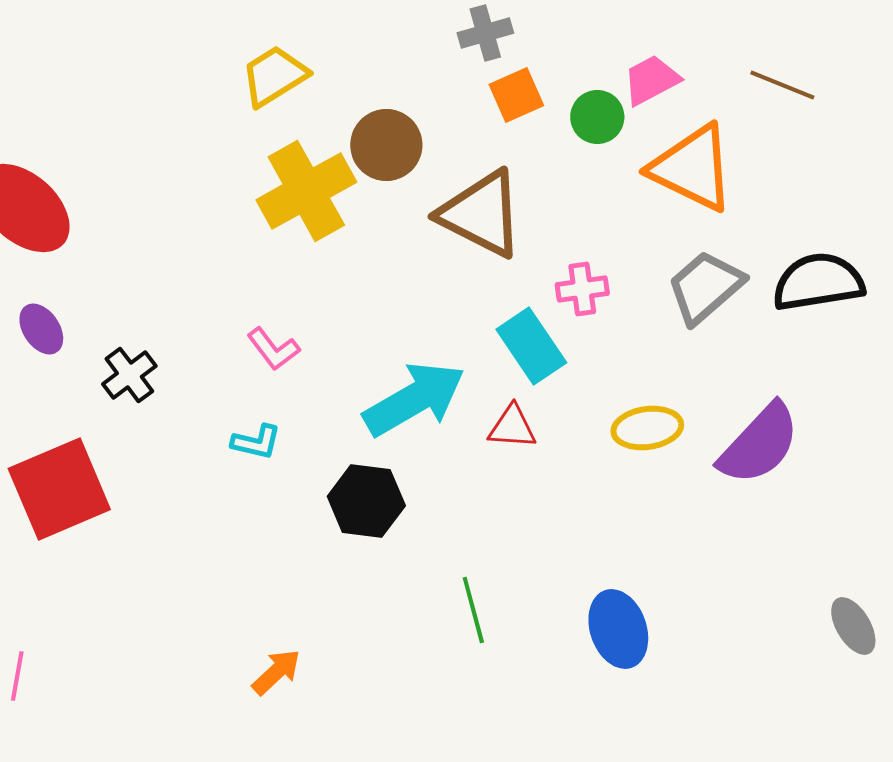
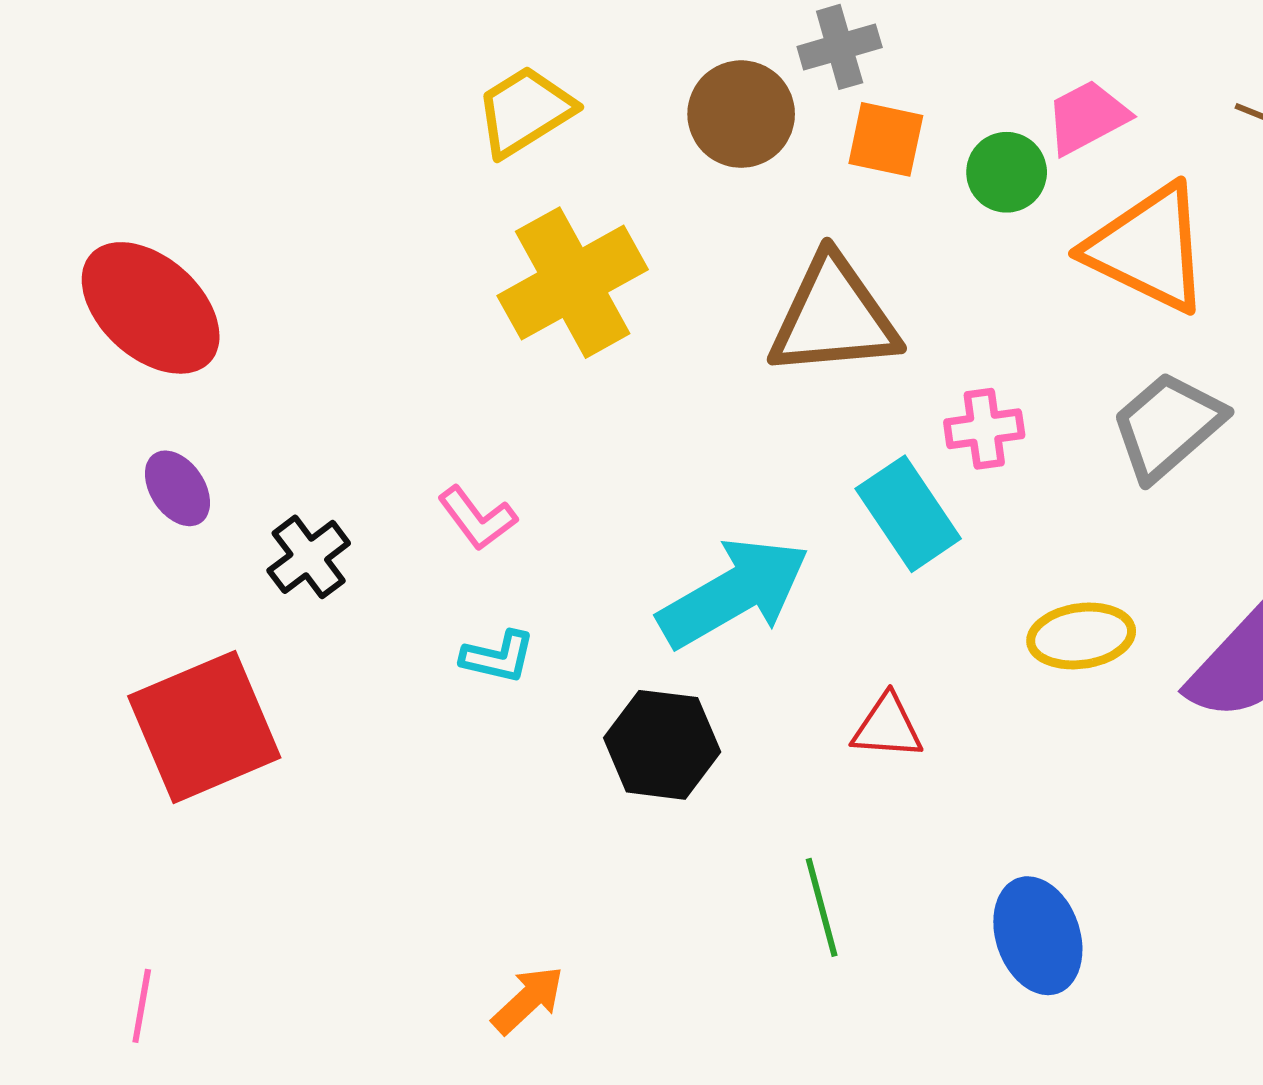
orange square: (516, 95) -> (886, 139), turned 36
brown circle: (386, 145) -> (741, 114), moved
brown triangle: (481, 214) -> (834, 317), turned -32
pink L-shape: (273, 349) -> (477, 518), moved
red triangle: (512, 427) -> (887, 727), moved

